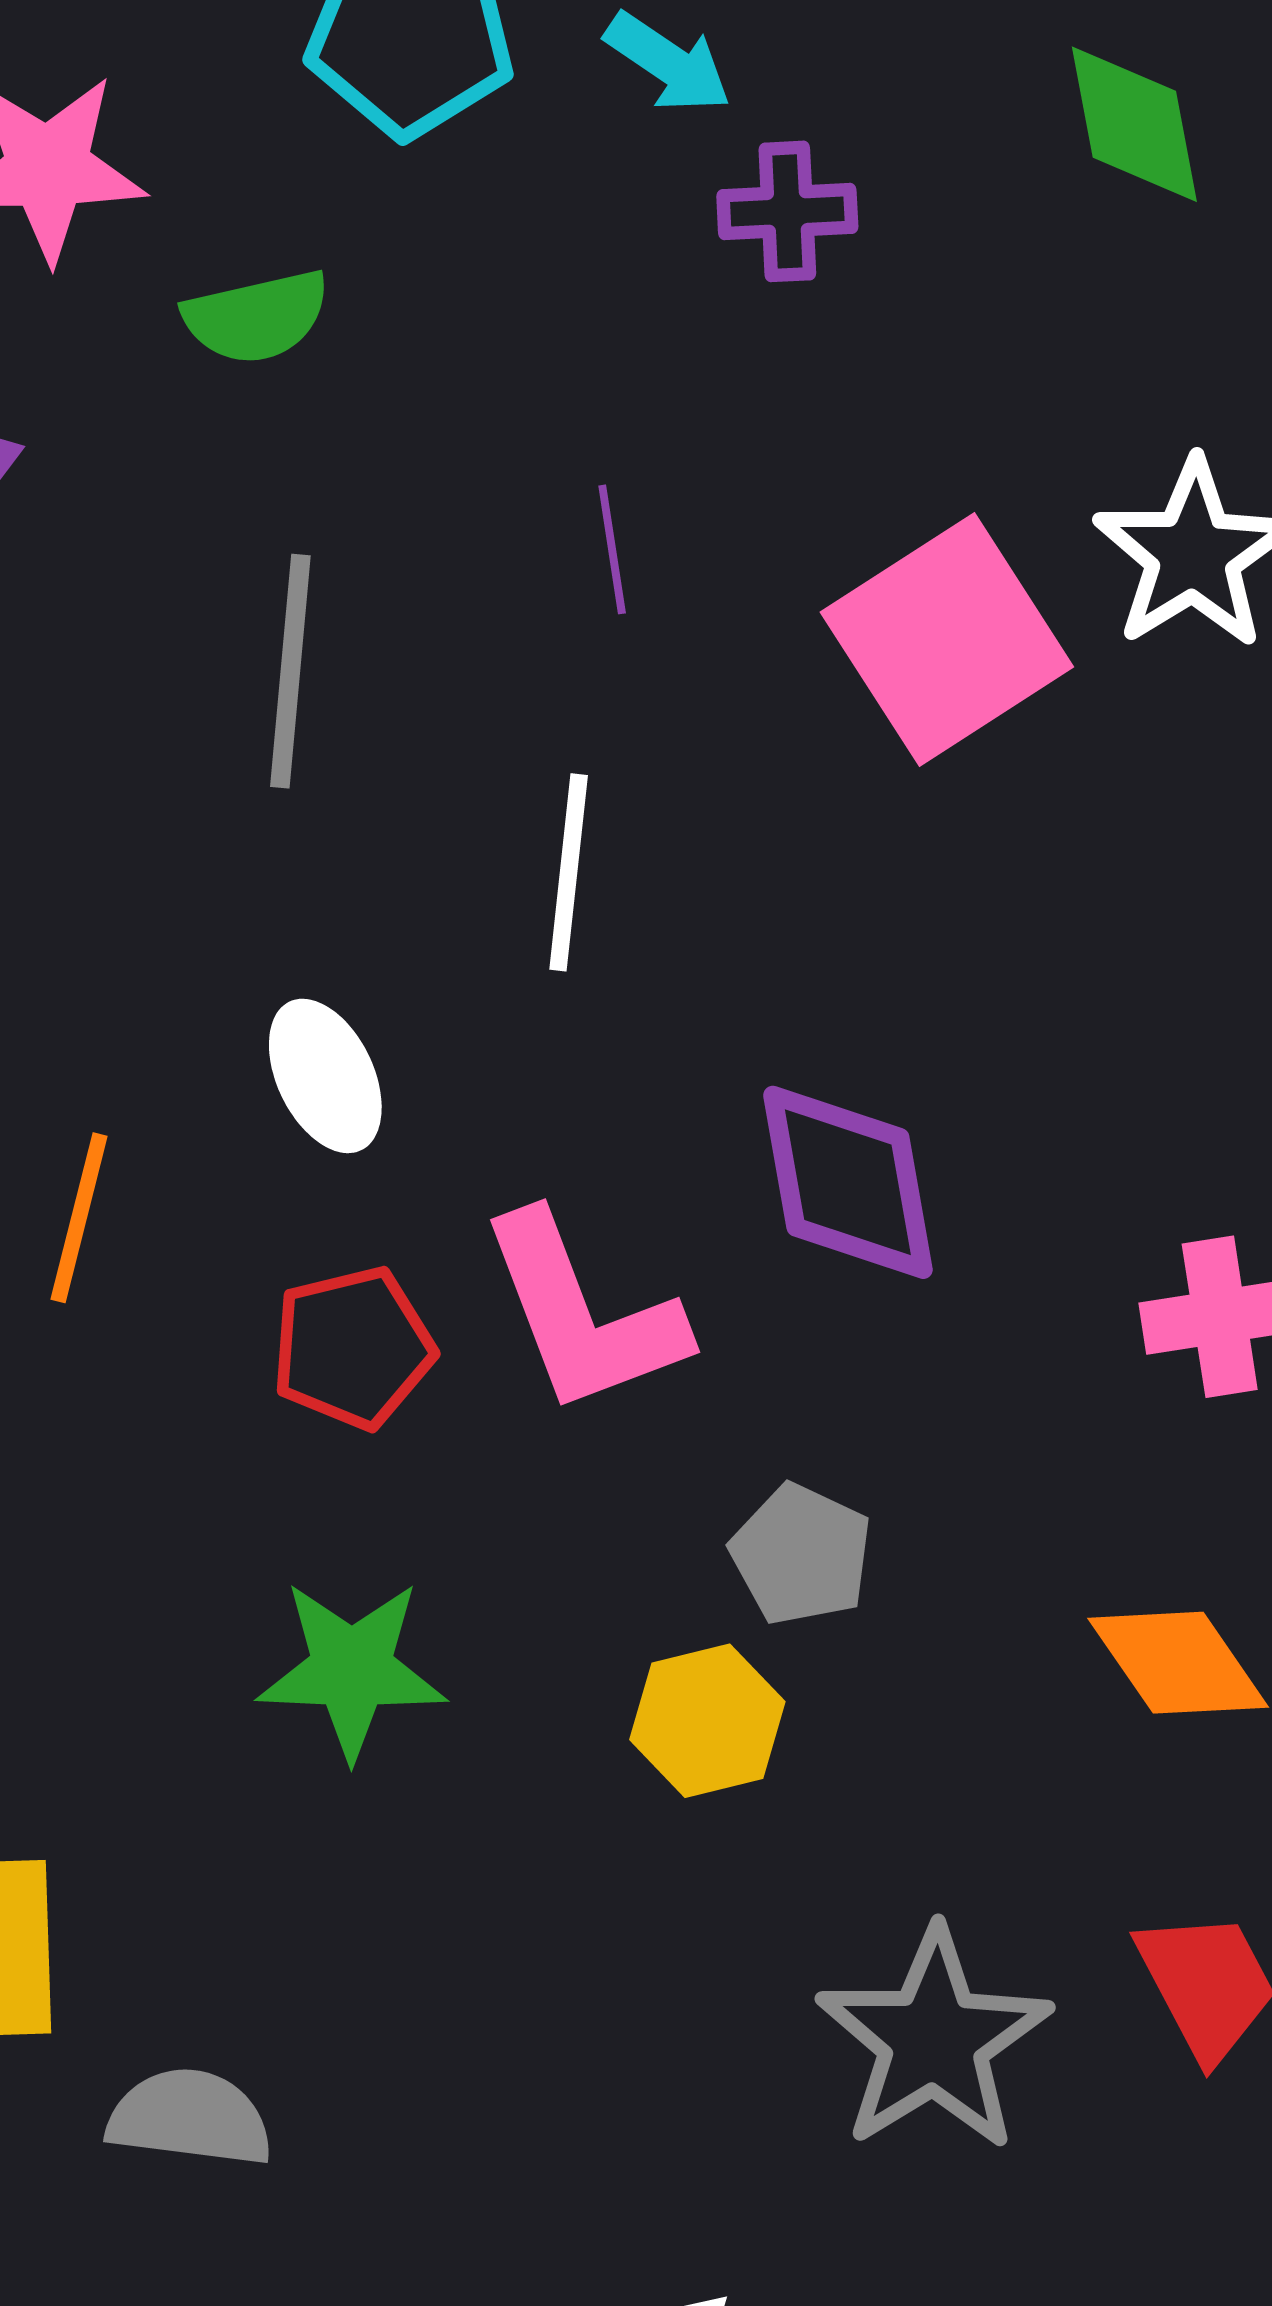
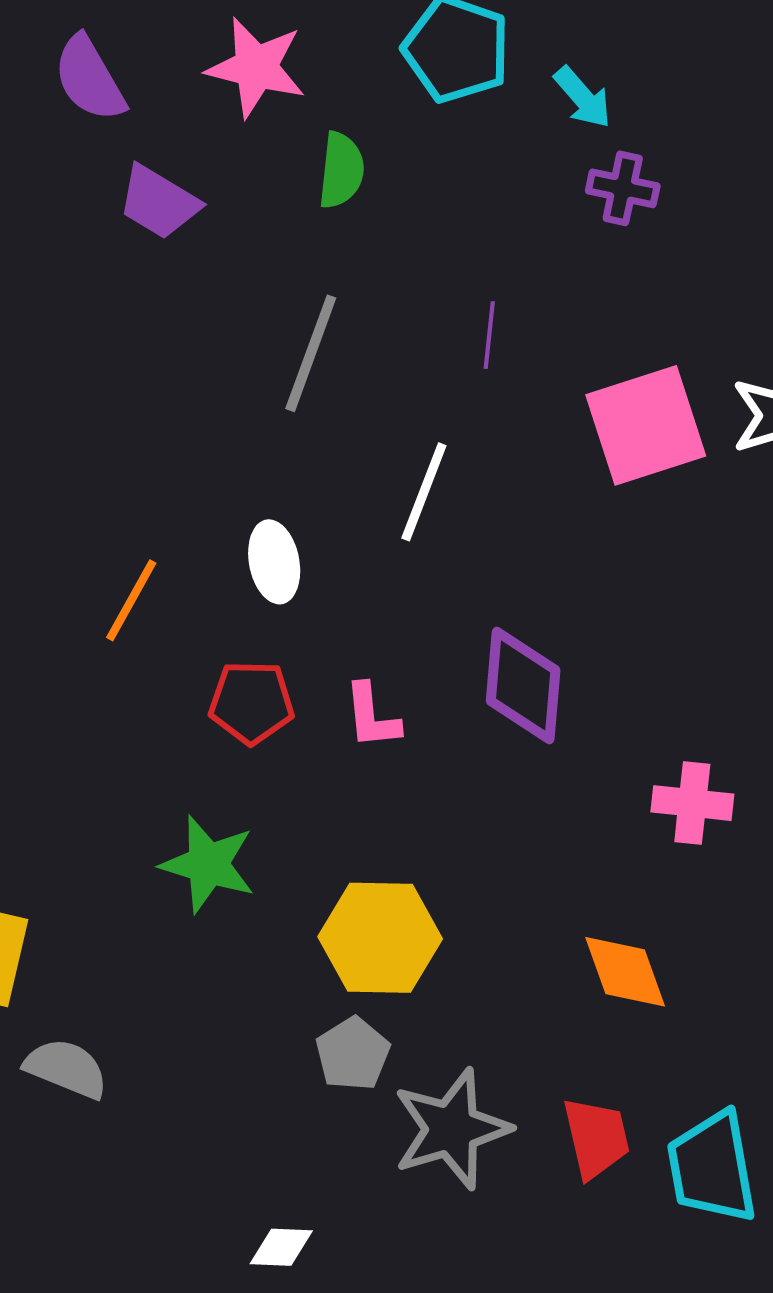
green semicircle: (256, 317) -> (341, 170), turned -86
pink L-shape: (582, 1314) -> (372, 716), size x0.6
gray pentagon: (801, 1555) -> (353, 1054), moved
yellow hexagon: (707, 1721) -> (380, 938), size x1.5

